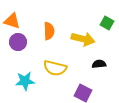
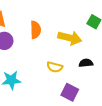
yellow semicircle: (55, 68) -> (55, 67), moved, size x0.7

